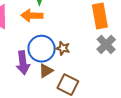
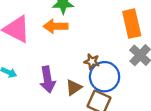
blue circle: (42, 49) -> (105, 77), moved

